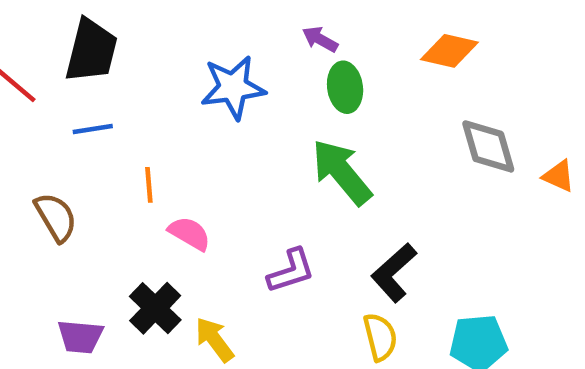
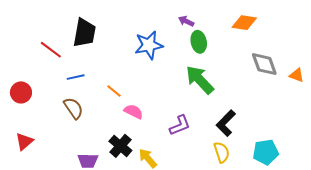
blue line: (93, 129) -> (76, 77), moved
orange line: (149, 185) -> (114, 91), turned -42

